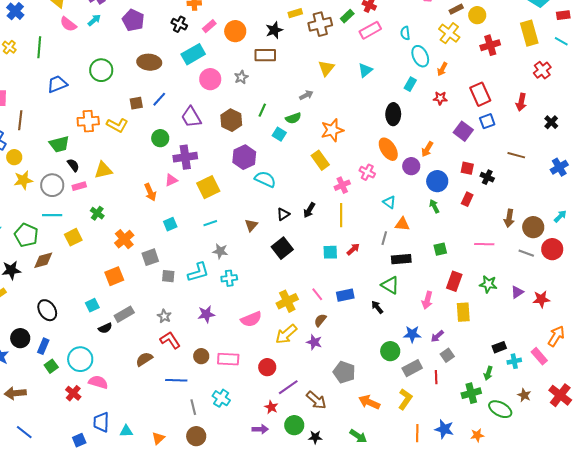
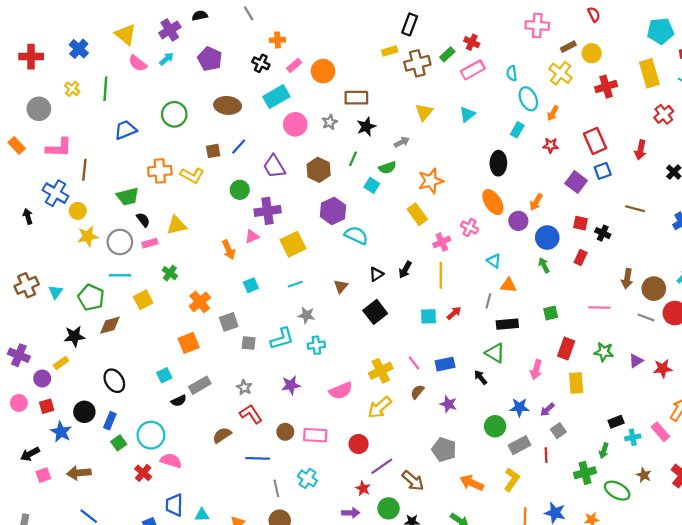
black star: (274, 30) -> (366, 127), moved
purple star: (314, 342) -> (448, 404), moved

